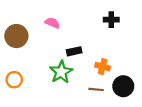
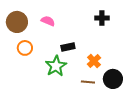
brown circle: (16, 36) -> (17, 22), moved
orange cross: (103, 67) -> (94, 61), turned 32
orange circle: (14, 80) -> (25, 48), moved

